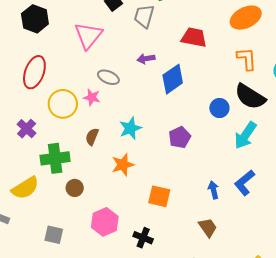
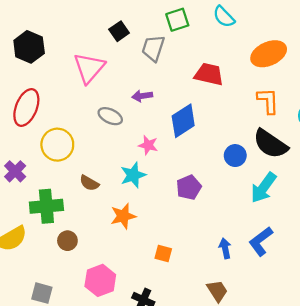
purple arrow: (146, 59) -> (142, 96), moved
pink star: (92, 97) -> (148, 145), moved
brown semicircle: (92, 137) -> (89, 183), turned -84
orange square: (159, 196) -> (163, 254), size x0.7

